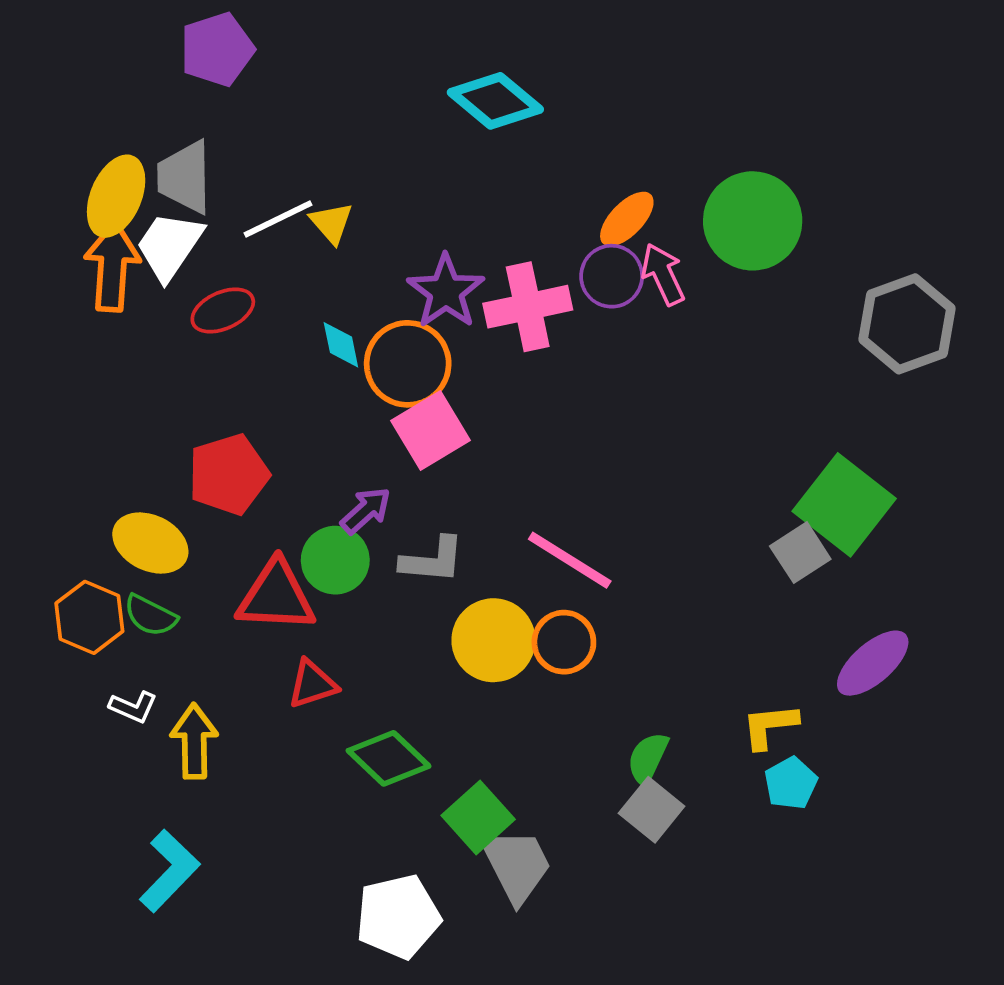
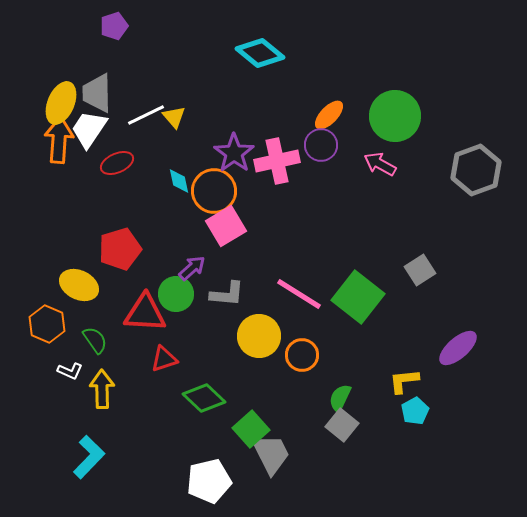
purple pentagon: (217, 49) -> (114, 26), size x0.7
pink arrow: (663, 274) -> (380, 164), moved, turned -36
green square: (844, 505) -> (358, 297), moved
gray square: (800, 553) -> (420, 270), moved
green semicircle: (150, 615) -> (95, 340), moved, turned -152
orange circle: (564, 642) -> (302, 355), moved

